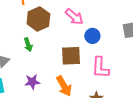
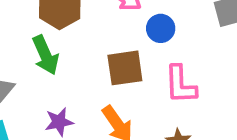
green arrow: (28, 45) -> (45, 55), size x1.5

